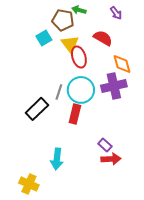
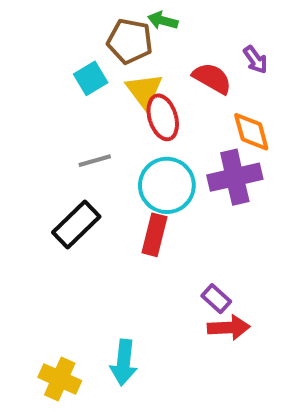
purple arrow: (116, 13) -> (255, 60), moved
gray line: (59, 92) -> (95, 161), moved, turned 56
cyan arrow: (57, 159) -> (124, 363), moved

